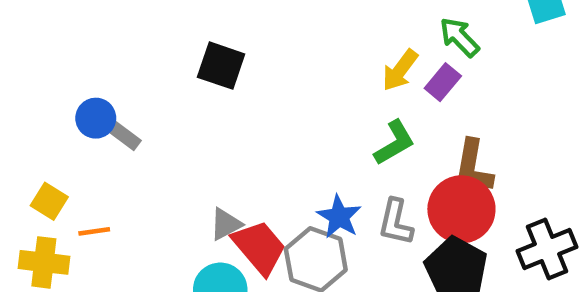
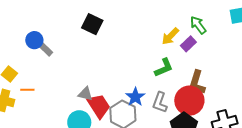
gray triangle: (226, 224) -> (85, 94), turned 35

